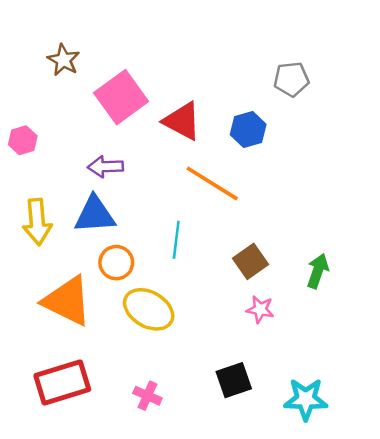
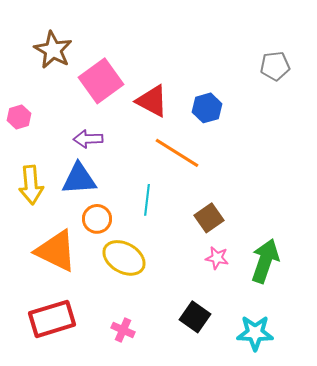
brown star: (64, 60) -> (53, 50), size x1.4
gray pentagon: (291, 79) -> (275, 66), moved
green arrow: (318, 271) -> (265, 261), moved, size x1.5
black square: (234, 380) -> (195, 317), turned -36

